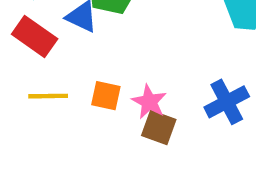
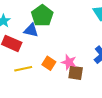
orange square: (106, 96) -> (49, 63), turned 32

